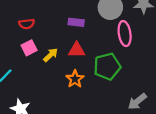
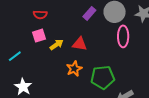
purple rectangle: (76, 22) -> (89, 13), moved, turned -64
green pentagon: (107, 66) -> (103, 77), moved

